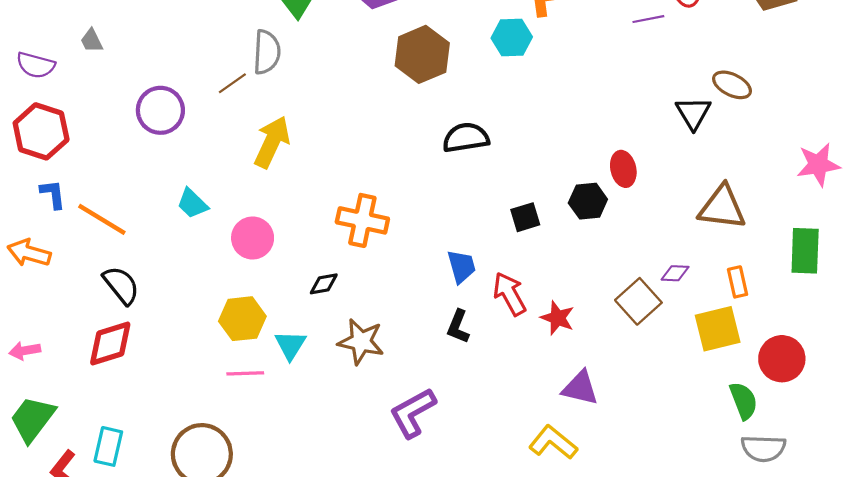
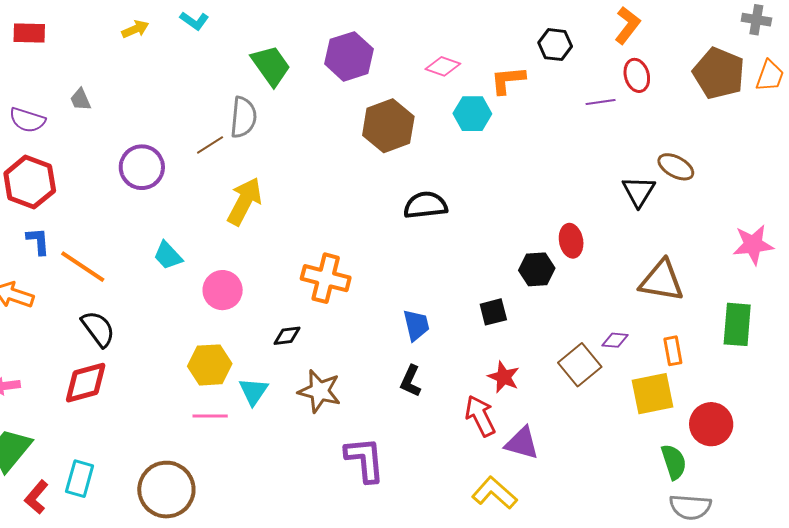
black square: (525, 217) -> (493, 312), moved
red arrow: (510, 294) -> (480, 416), moved
purple L-shape: (413, 413) -> (365, 460), turned 111

